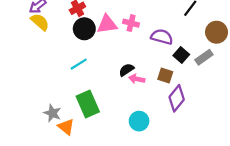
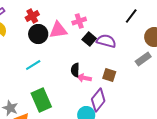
pink cross: (131, 23) -> (79, 21), moved, turned -32
black square: (181, 55) -> (89, 39), moved
black semicircle: (126, 70) -> (75, 70), turned -56
purple diamond: (177, 98) -> (98, 100), moved

